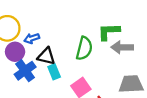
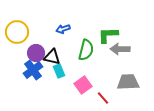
blue arrow: (32, 38) -> (63, 29), moved
purple circle: (15, 52) -> (36, 53), moved

